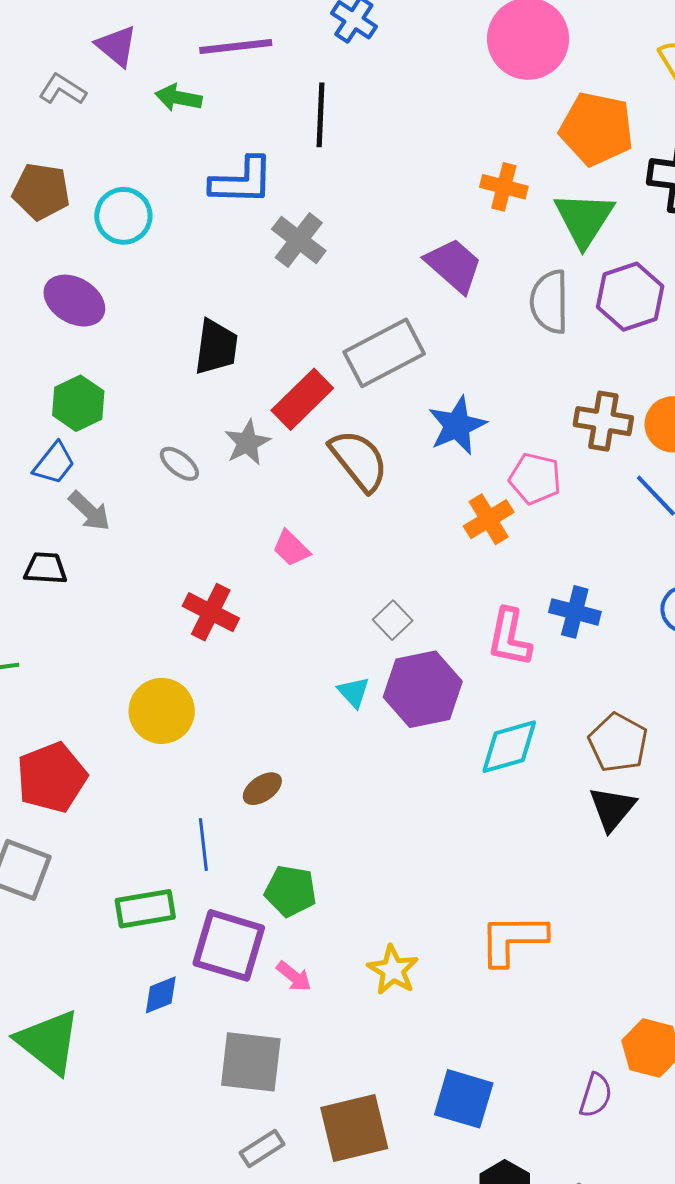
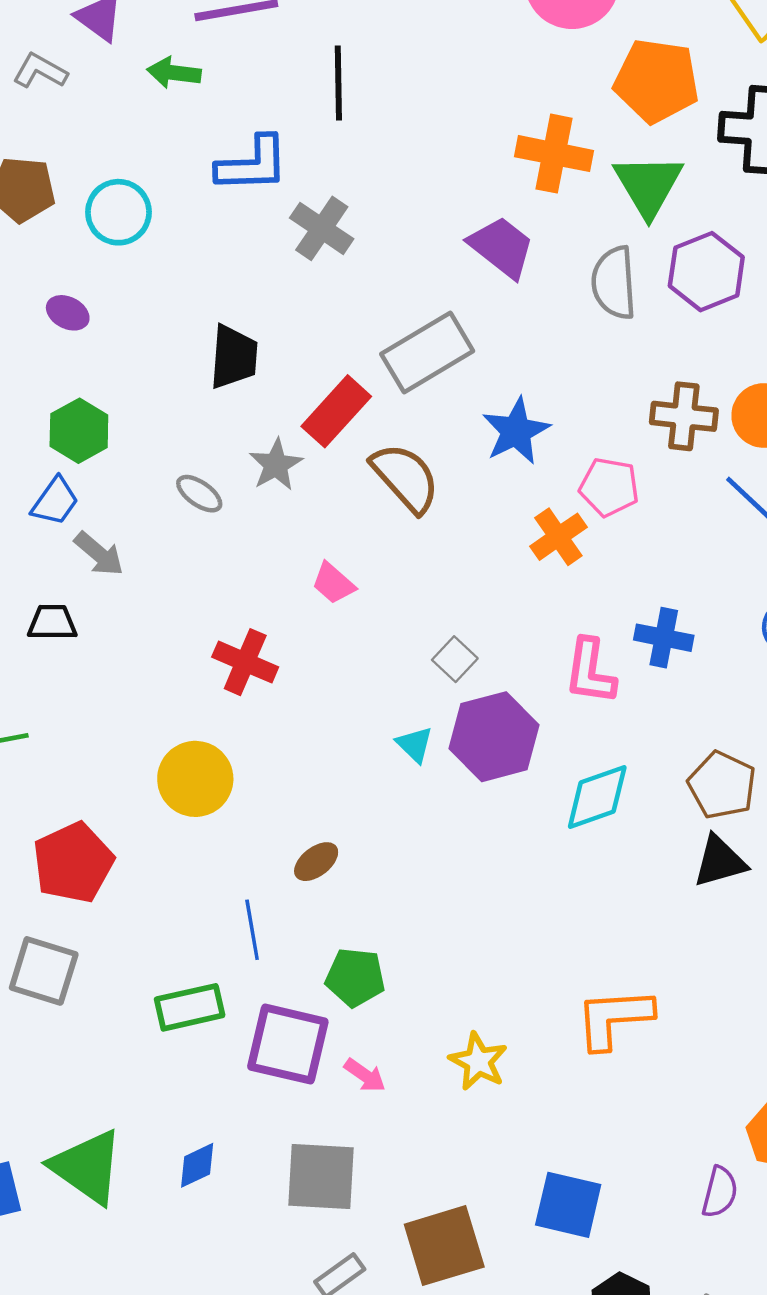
orange cross: (504, 187) -> (554, 154), size x1.4
purple ellipse: (74, 301) -> (68, 313), size x0.6
black triangle: (612, 809) -> (720, 861), turned 38
blue diamond: (161, 995) -> (197, 1165), moved

